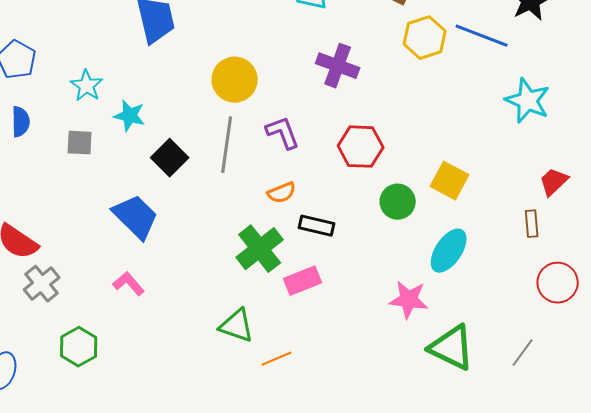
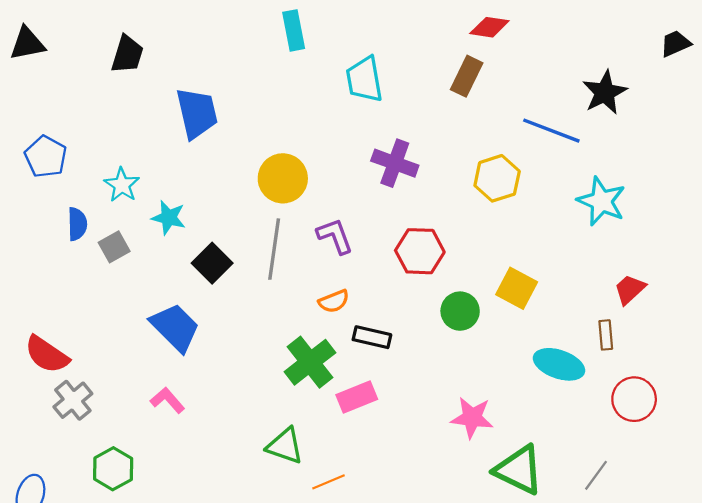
yellow hexagon: (425, 38) -> (497, 178), moved
blue semicircle: (21, 122) -> (77, 224), moved
gray square: (80, 143) -> (114, 247), turned -32
cyan ellipse: (449, 251) -> (559, 364), moved, turned 75

